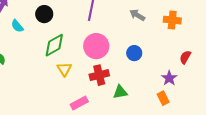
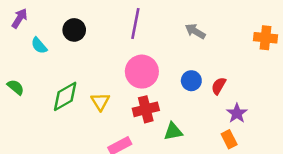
orange cross: (172, 20) -> (266, 38), moved
green diamond: (54, 45) -> (65, 96), moved
red semicircle: (185, 57) -> (219, 86), moved

